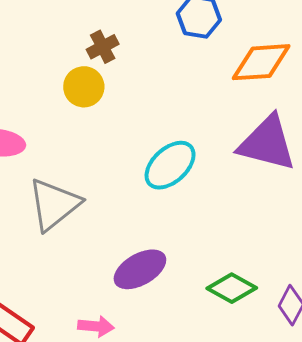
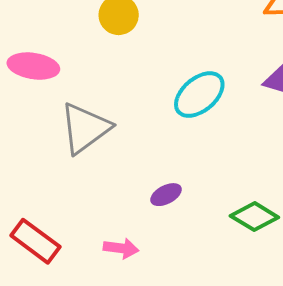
purple ellipse: (140, 269) -> (166, 195), size x0.6

